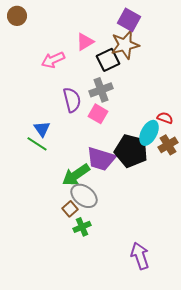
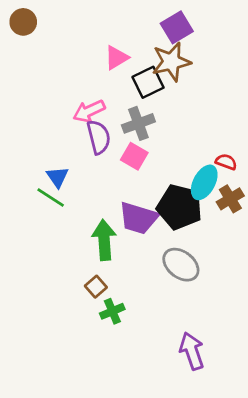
purple square: (129, 20) -> (177, 27), turned 30
pink arrow: (53, 60) -> (89, 111), moved
green arrow: (76, 175) -> (104, 240), turned 120
gray ellipse: (84, 196) -> (181, 265), moved

